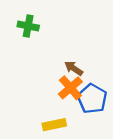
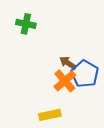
blue pentagon: (92, 99) -> (85, 74), moved

